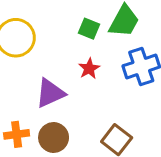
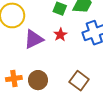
purple triangle: (50, 93) -> (34, 39), moved

